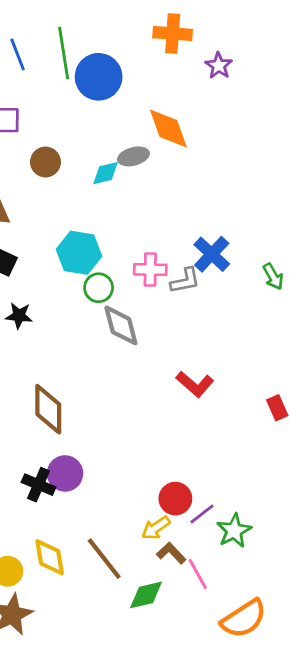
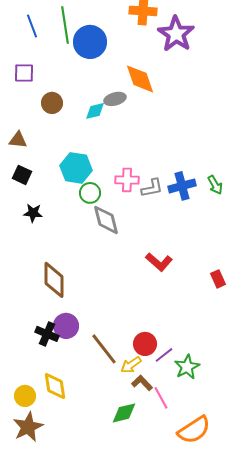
purple star: (219, 66) -> (176, 34), size x1.8
blue cross: (212, 254) -> (182, 186), moved, turned 32
brown line: (104, 559) -> (104, 349), moved

